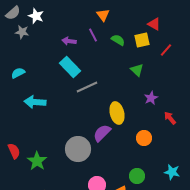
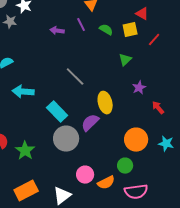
cyan rectangle: (70, 67) -> (57, 112), moved
green triangle: (137, 70) -> (125, 60), turned 32
gray line: (87, 87) -> (75, 77), turned 70
orange circle: (144, 138) -> (136, 140), moved, size x1.5
cyan star: (172, 172) -> (166, 144), moved

